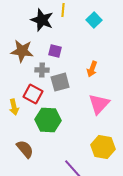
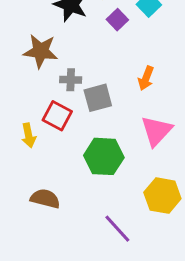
purple square: (55, 51) -> (117, 20), moved, turned 32
green hexagon: (48, 120) -> (104, 156), moved
brown semicircle: (25, 149) -> (45, 199), turned -36

